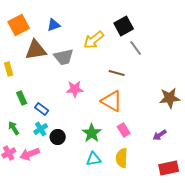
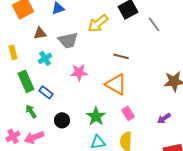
gray line: (136, 48) -> (154, 24), moved
brown triangle: (36, 50) -> (40, 33), size x0.6
green rectangle: (22, 98) -> (26, 81), size x1.5
green arrow: (14, 128) -> (31, 111), moved
cyan cross: (41, 129) -> (45, 58), moved

